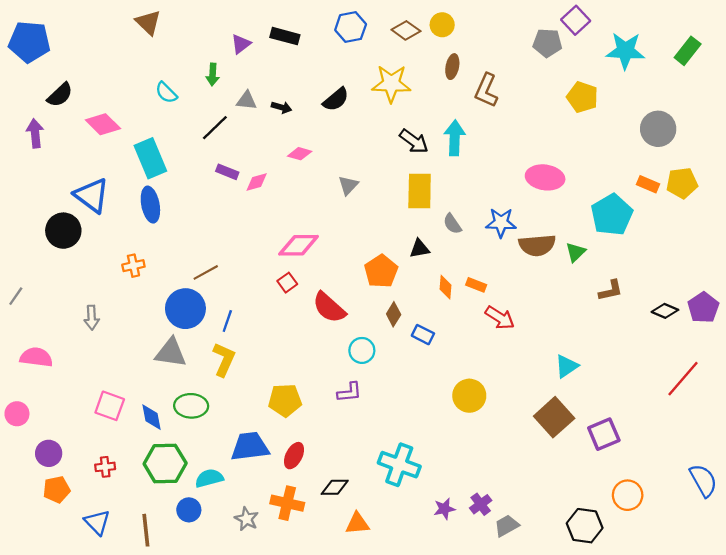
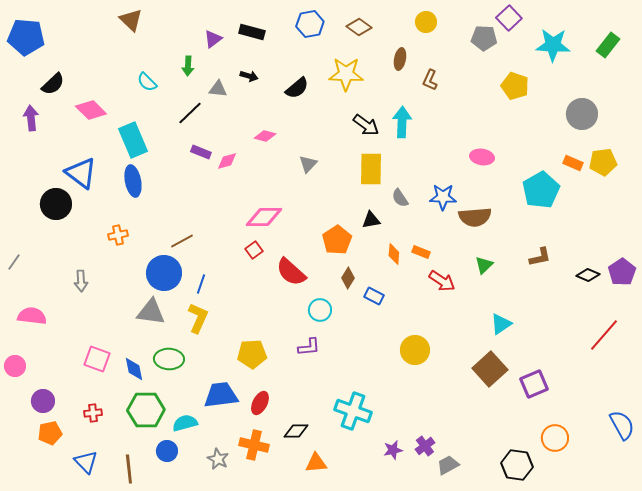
yellow circle: (442, 25) -> (426, 22), moved
brown L-shape: (486, 90) -> (430, 80), size x0.7
black arrow: (282, 107) -> (249, 76), moved
pink ellipse: (545, 177) -> (482, 157), size x0.7
green triangle: (576, 252) -> (484, 265), moved

